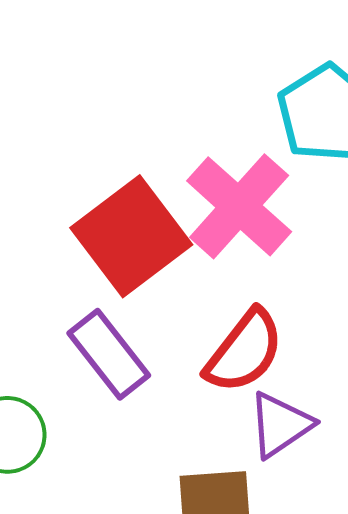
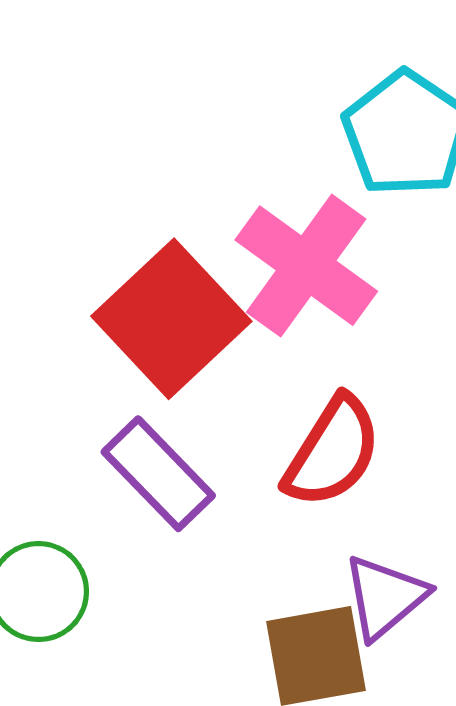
purple triangle: (280, 425) -> (385, 597), moved

